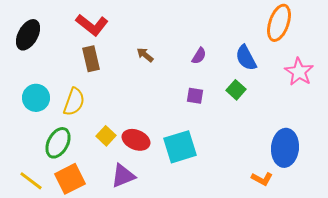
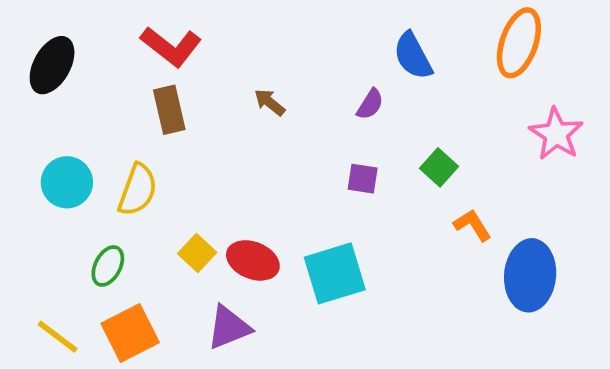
blue semicircle: (246, 58) -> (413, 56), moved
green ellipse: (58, 143) -> (108, 266), size x0.7
orange L-shape: (262, 179) -> (472, 225), moved, turned -150

